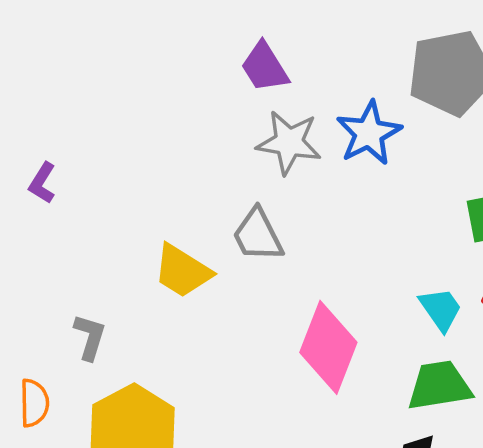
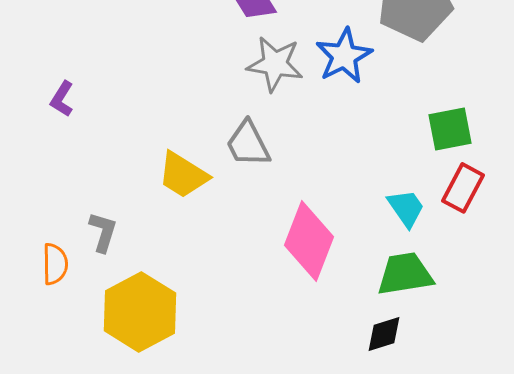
orange semicircle: (34, 403) -> (55, 264), moved

